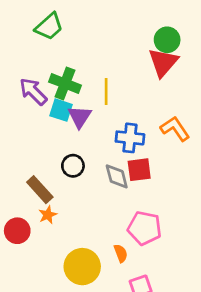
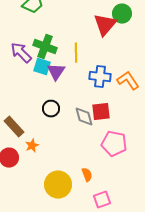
red triangle: (163, 62) -> (105, 25), moved
blue cross: (130, 138) -> (100, 77), moved
brown rectangle: (40, 190) -> (14, 127), moved
pink pentagon: (145, 228) -> (114, 144), moved

